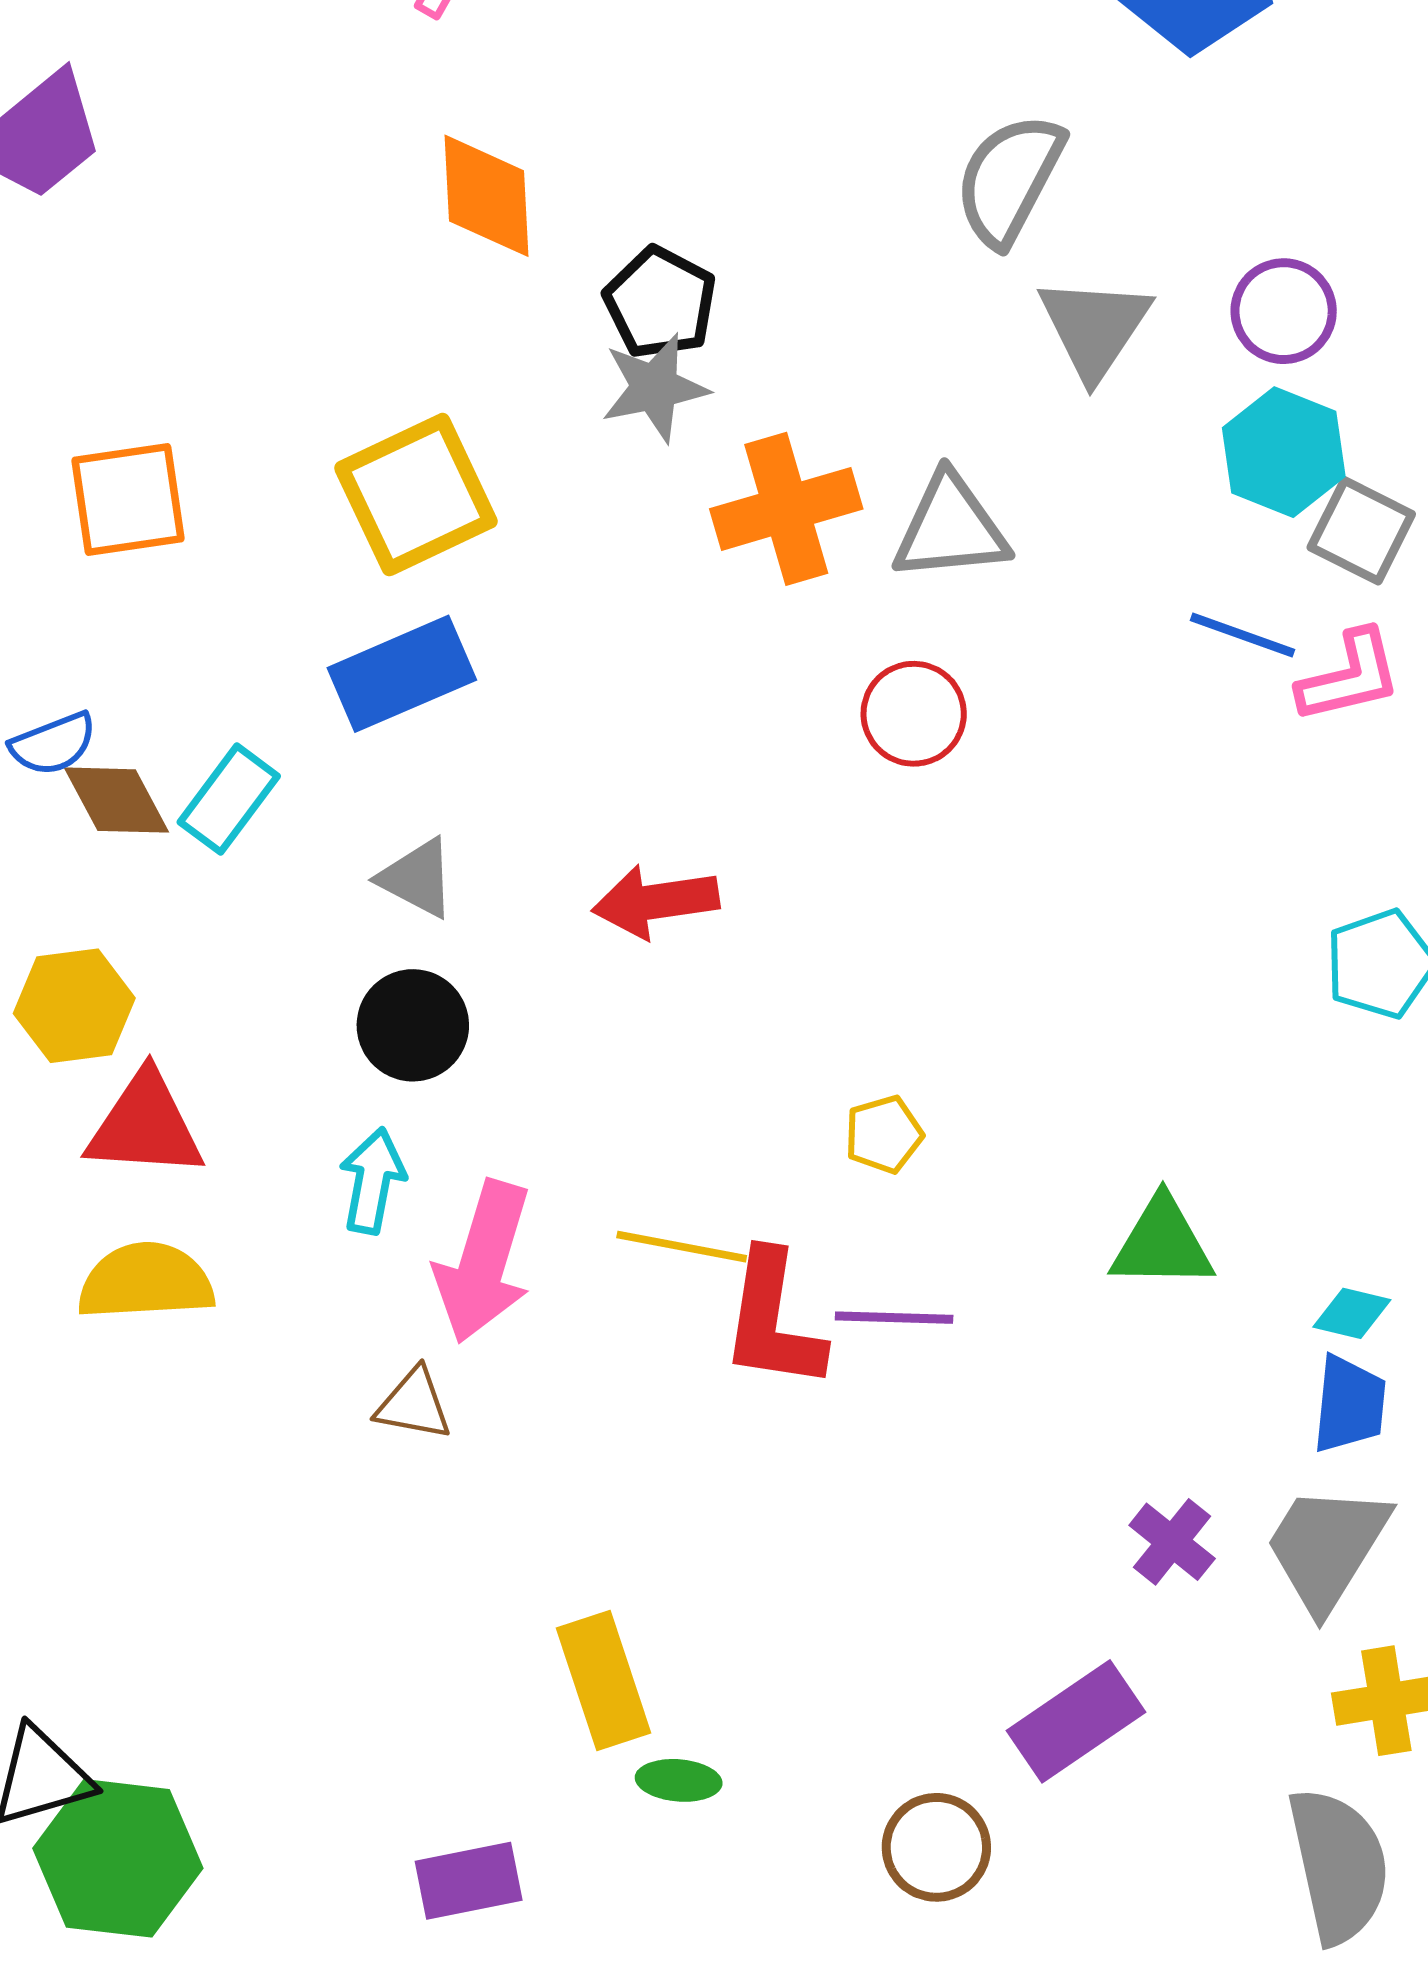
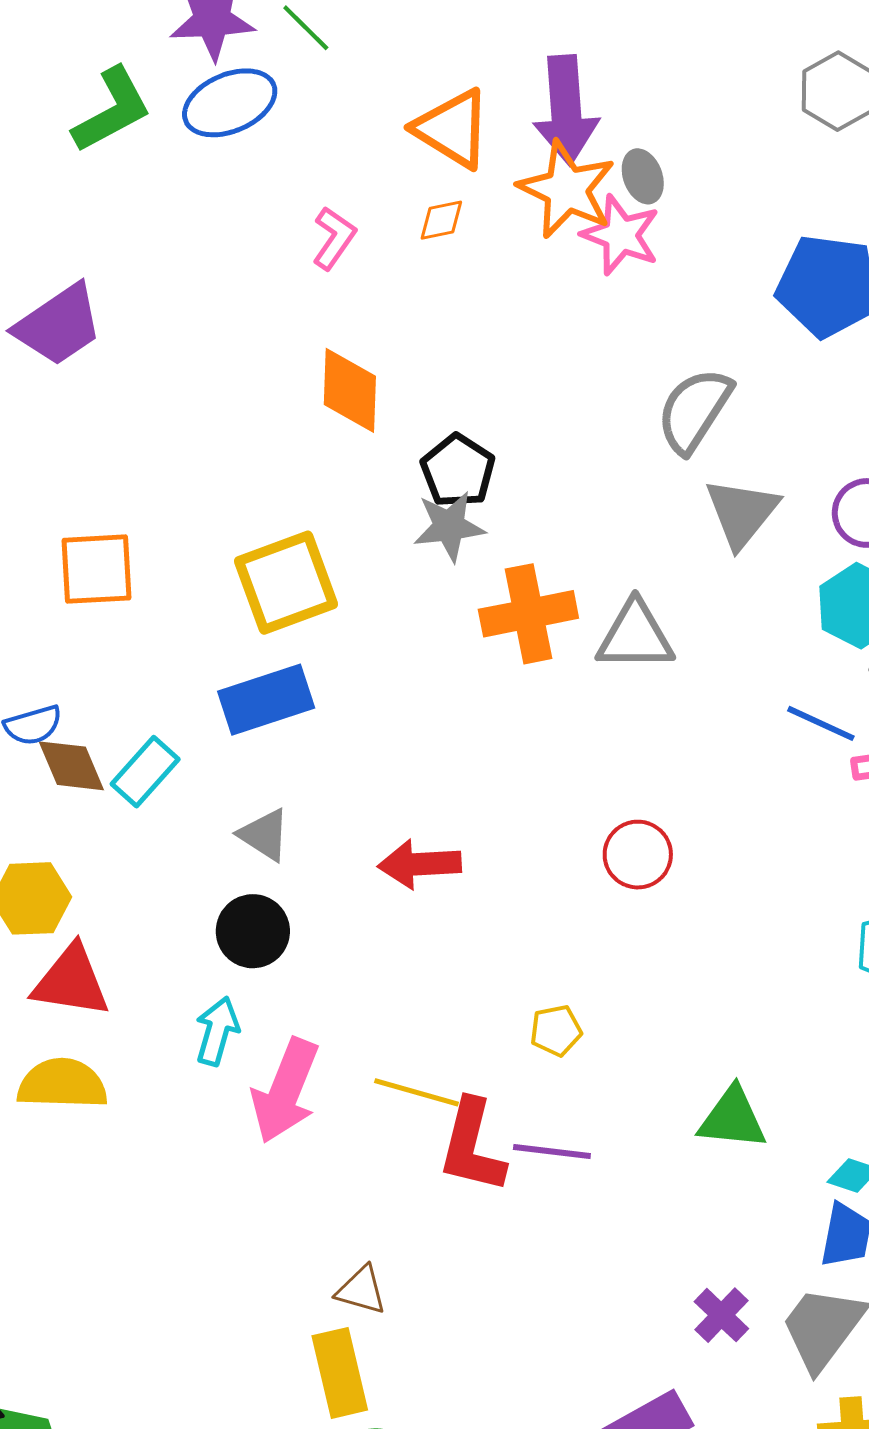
red circle: (914, 714) -> (638, 855), moved
brown triangle: (414, 1404) -> (361, 1290), moved

